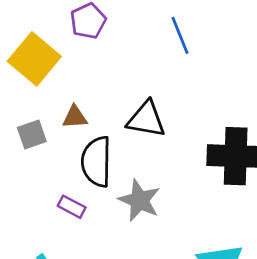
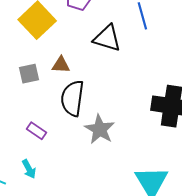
black triangle: (146, 119) -> (107, 38), moved
purple rectangle: (72, 207) -> (37, 131), moved

